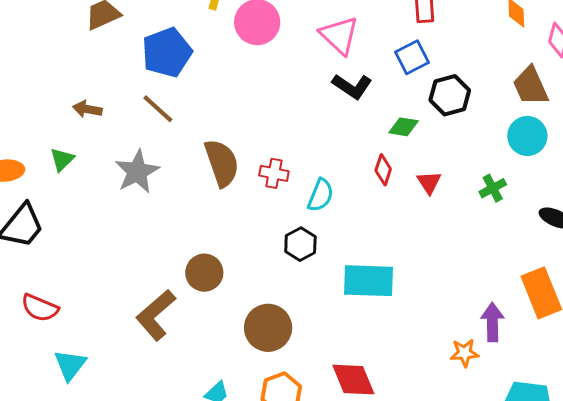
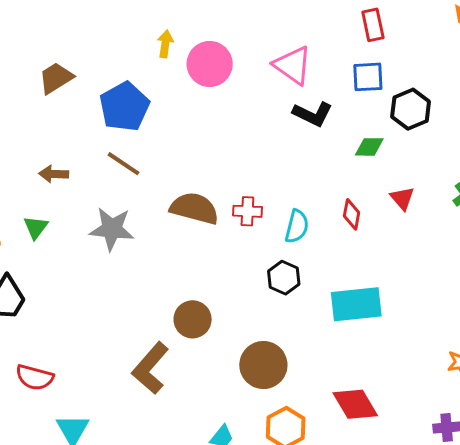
blue square: (412, 57) -> (368, 77), turned 32
brown semicircle: (222, 163) -> (194, 208), turned -48
red diamond: (383, 170) -> (352, 214), moved
gray star: (137, 172) -> (112, 229), turned -30

